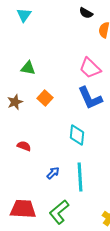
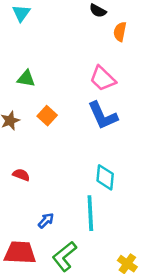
cyan diamond: (77, 135) -> (105, 177), moved
blue arrow: (53, 173) -> (46, 221), moved

